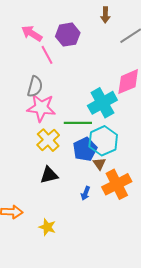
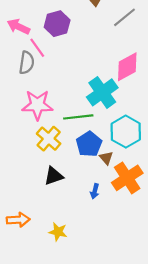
gray semicircle: (35, 87) -> (27, 63), moved
cyan hexagon: (103, 141) -> (126, 132), moved

